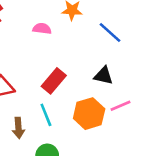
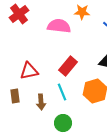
pink semicircle: (42, 29) -> (59, 26), size x1.6

